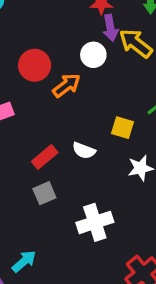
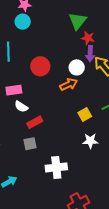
orange arrow: (67, 85) -> (69, 84), moved
yellow square: (122, 128) -> (85, 115), turned 32
white semicircle: (84, 151) -> (21, 107), moved

